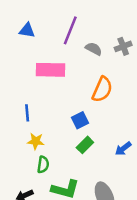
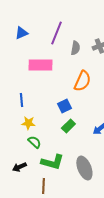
blue triangle: (27, 30) -> (21, 33), turned -32
gray semicircle: (94, 49) -> (75, 48), turned 72
green semicircle: (43, 165) -> (34, 142), turned -56

